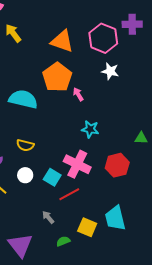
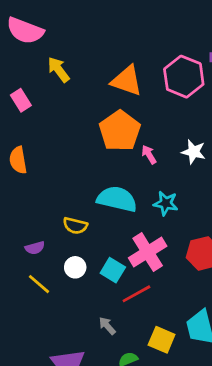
white star: (110, 71) -> (194, 152), moved
cyan semicircle: (23, 99) -> (117, 199), moved
pink cross: (77, 164) -> (148, 252), turned 32

